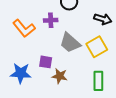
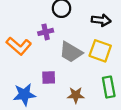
yellow square: (97, 47) -> (100, 51), turned -30
brown star: (60, 76) -> (76, 95), moved

